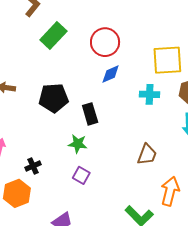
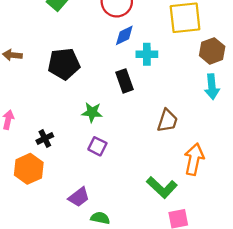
cyan cross: (150, 94) -> (147, 54), moved
black rectangle: (90, 114) -> (124, 81), moved

